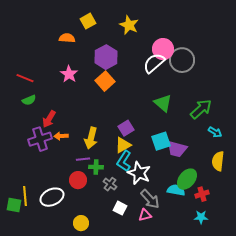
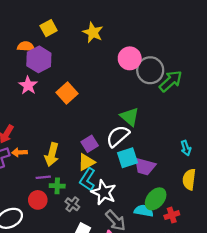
purple hexagon: (106, 57) -> (39, 59), moved
white semicircle: (154, 63) -> (118, 136), moved
green arrow: (201, 109) -> (171, 81), moved
cyan arrow: (215, 132) -> (186, 148), turned 40

